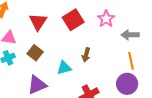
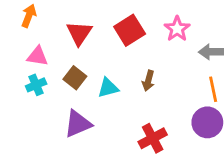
cyan triangle: (64, 68) -> (108, 88), moved

